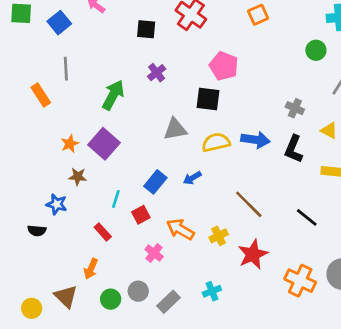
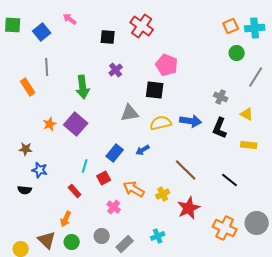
orange square: (258, 15) -> (231, 26), moved
green arrow: (113, 95) -> (83, 87), turned 145
brown star: (78, 177) -> (26, 149), moved
green circle: (111, 299) -> (72, 242), moved

